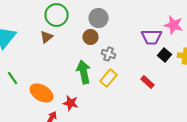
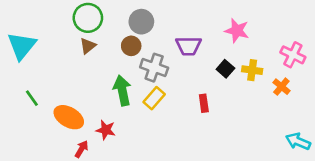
brown triangle: (46, 37) -> (88, 46), moved
purple trapezoid: (152, 37) -> (188, 46), moved
gray cross: (108, 54) -> (154, 68), size x1.5
red rectangle: (148, 82) -> (204, 103), turned 40

